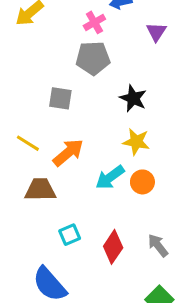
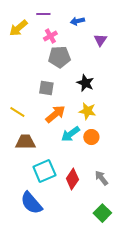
pink cross: (94, 22) -> (50, 36), moved
gray square: (60, 98) -> (46, 88), moved
orange arrow: (68, 153) -> (55, 114), moved
cyan square: (70, 235) -> (44, 171), size x1.6

